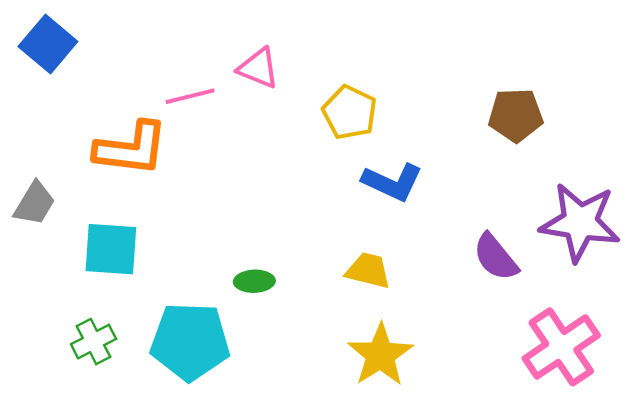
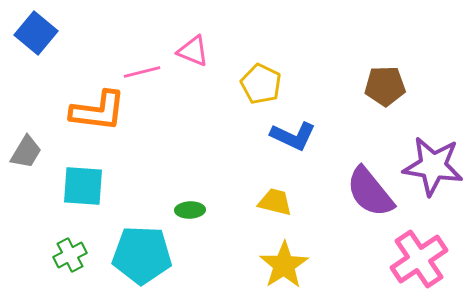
purple semicircle: (496, 257) -> (370, 192), size x1.4

